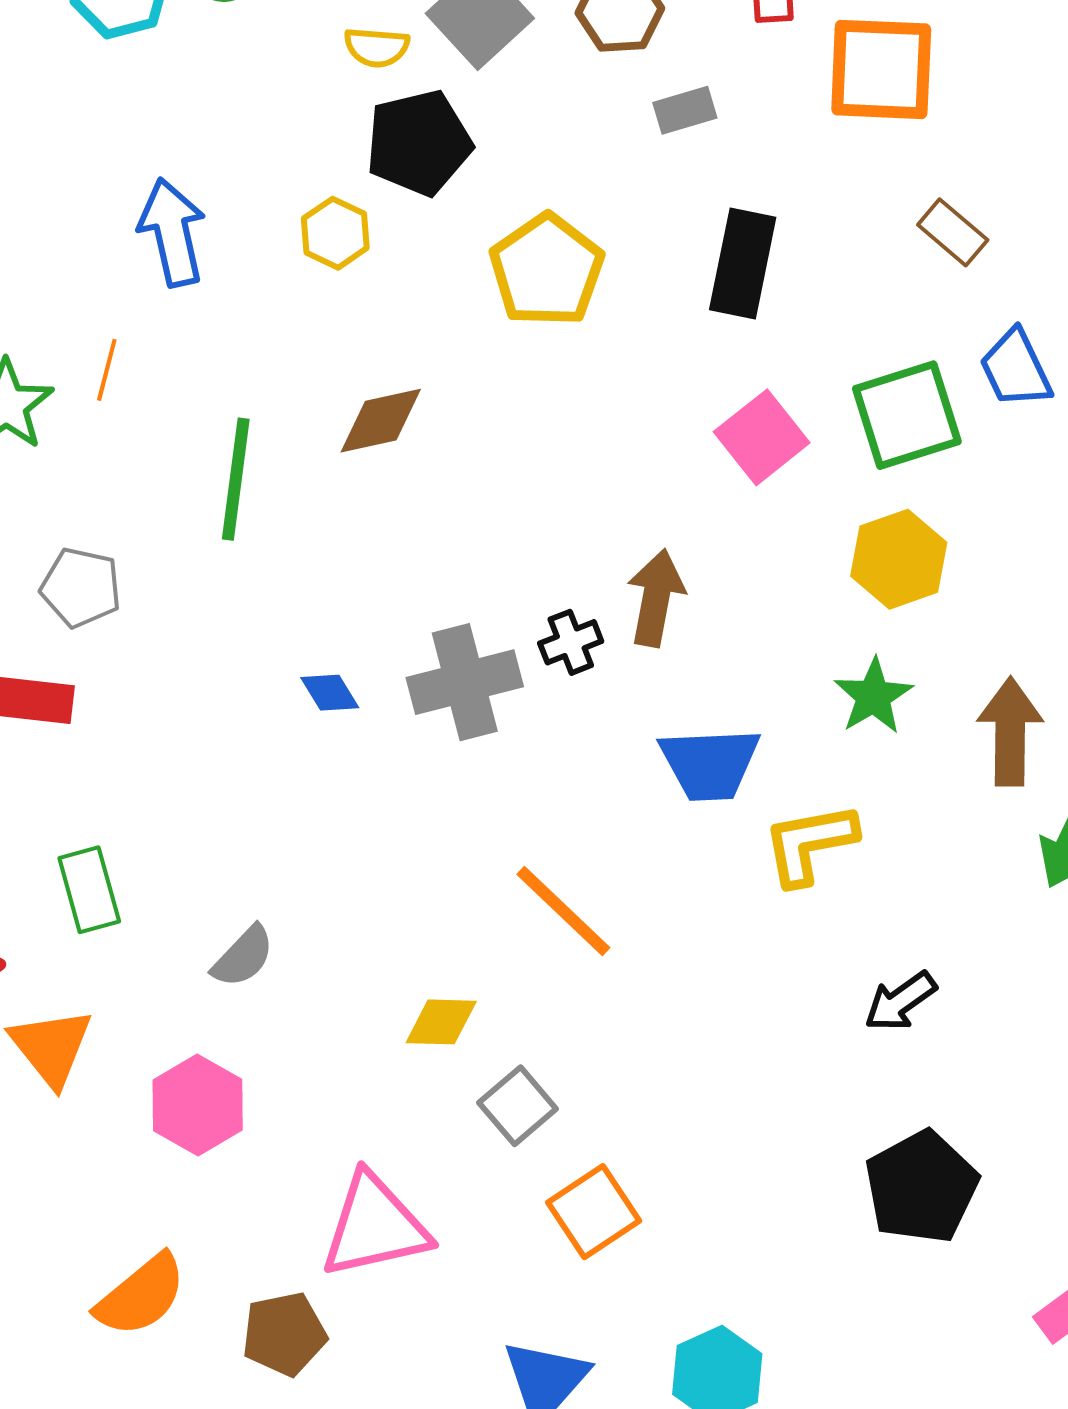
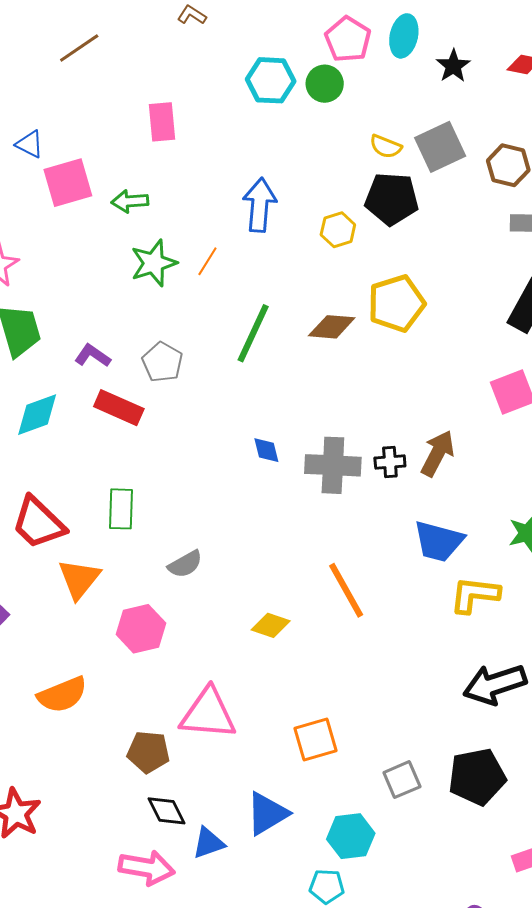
yellow pentagon: (547, 270) -> (396, 303), moved
black arrow: (900, 1001) -> (495, 684), size x1.6
gray square: (518, 1106) -> (402, 780), moved
orange semicircle: (141, 1295) -> (62, 695), moved

